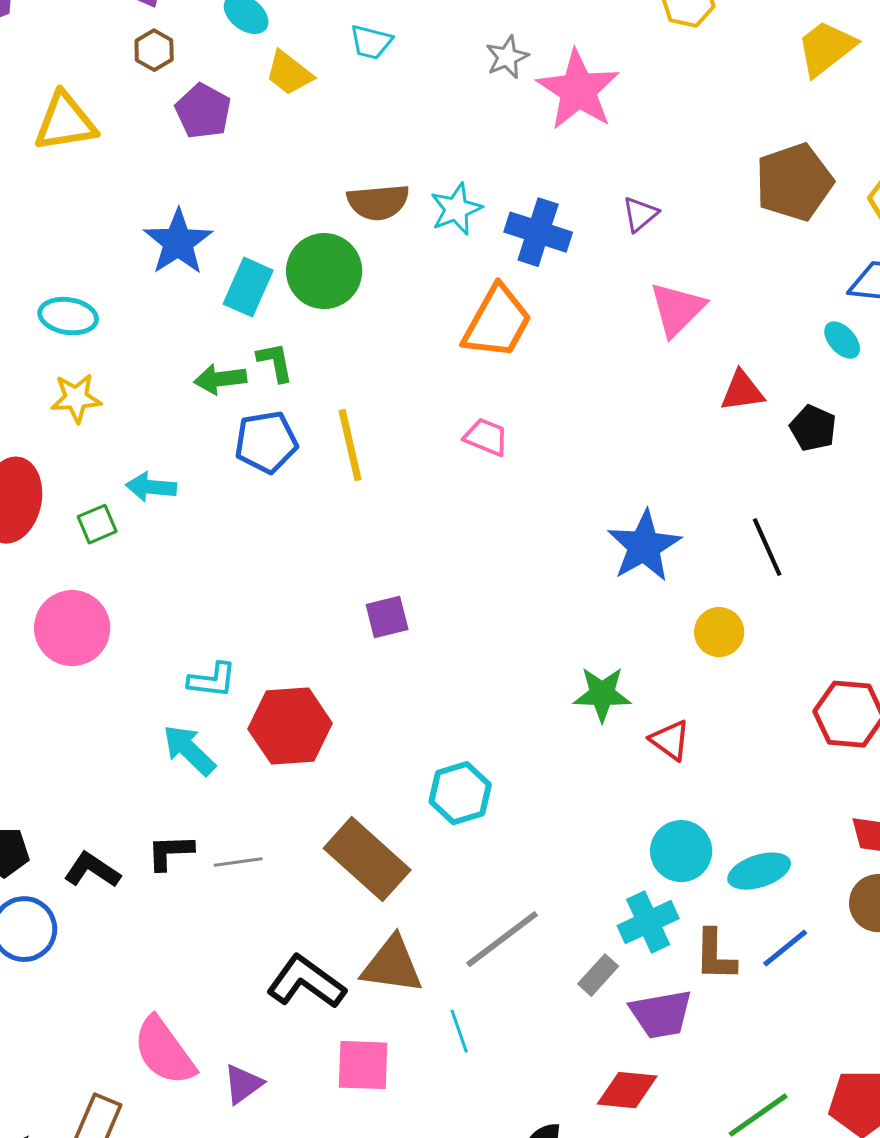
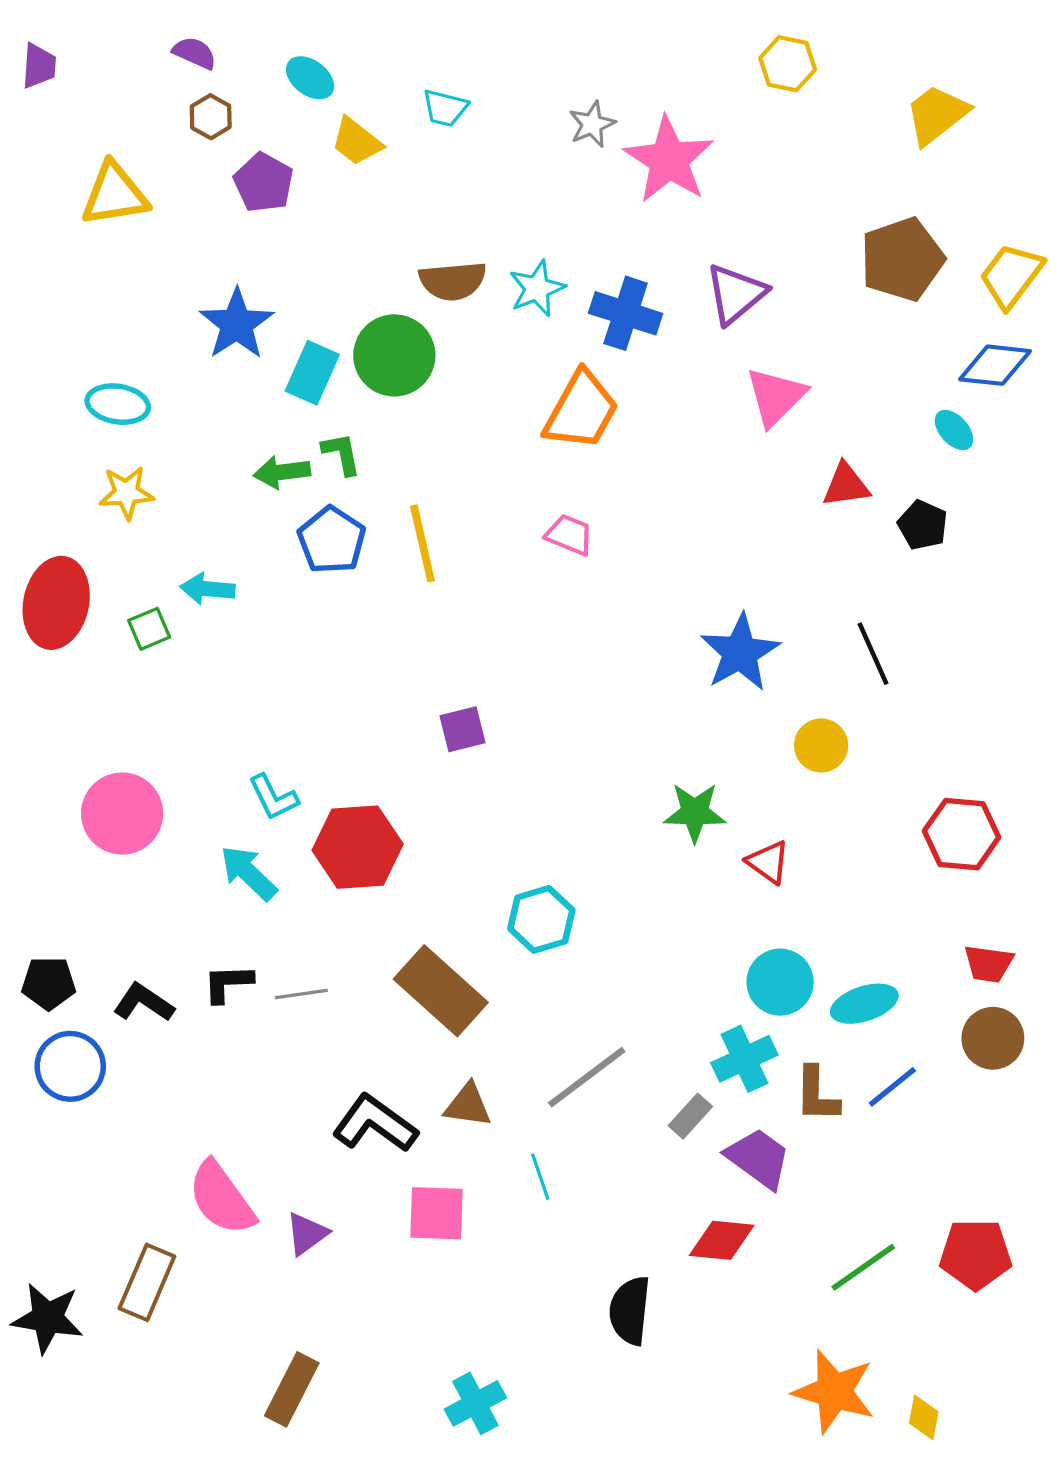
purple triangle: (640, 214) -> (736, 294), size x1.6
blue pentagon: (266, 442) -> (332, 540), turned -30
pink circle: (72, 628) -> (122, 814), moved
cyan L-shape: (212, 680) -> (273, 797), turned 57
brown triangle: (392, 965) -> (468, 1105), size x0.7
purple trapezoid: (661, 1014) -> (758, 1158), turned -134

